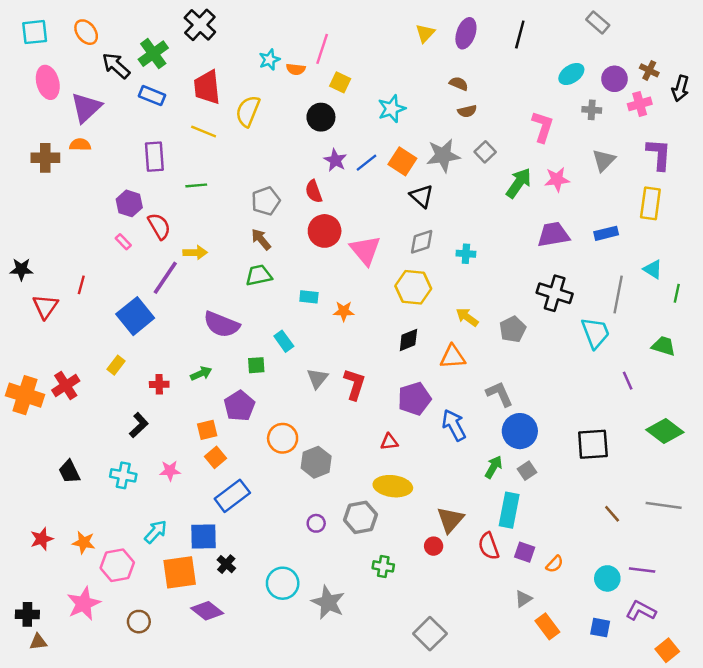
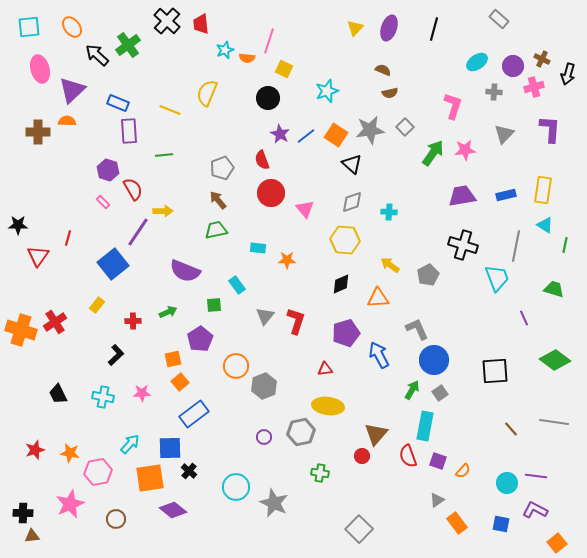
red trapezoid: (207, 87) -> (201, 24), moved, size x0.7
blue rectangle: (152, 96) -> (118, 103), moved
yellow rectangle: (650, 203) -> (543, 190), moved
pink triangle: (365, 250) -> (305, 209), size x0.7

